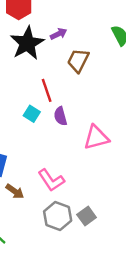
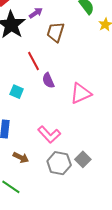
cyan square: (32, 114) -> (17, 92), moved
brown arrow: (15, 191) -> (21, 157), moved

